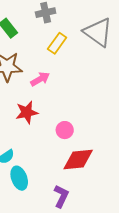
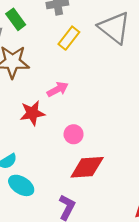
pink arrow: (40, 79) -> (58, 89), moved
cyan ellipse: (19, 178) -> (21, 185), turned -40

